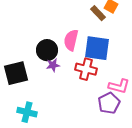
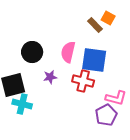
black circle: (47, 50) -> (32, 52), moved
cyan cross: (27, 112) -> (22, 104), moved

